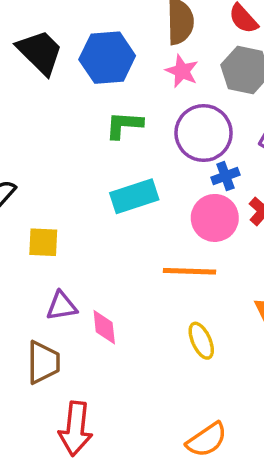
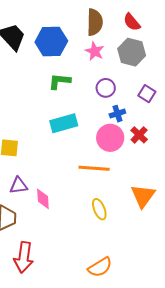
purple circle: (204, 133) -> (106, 88), size x0.6

